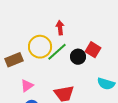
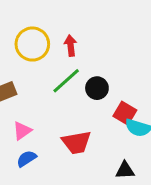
yellow circle: (40, 47) -> (32, 44), moved
red square: (93, 50) -> (125, 113), moved

